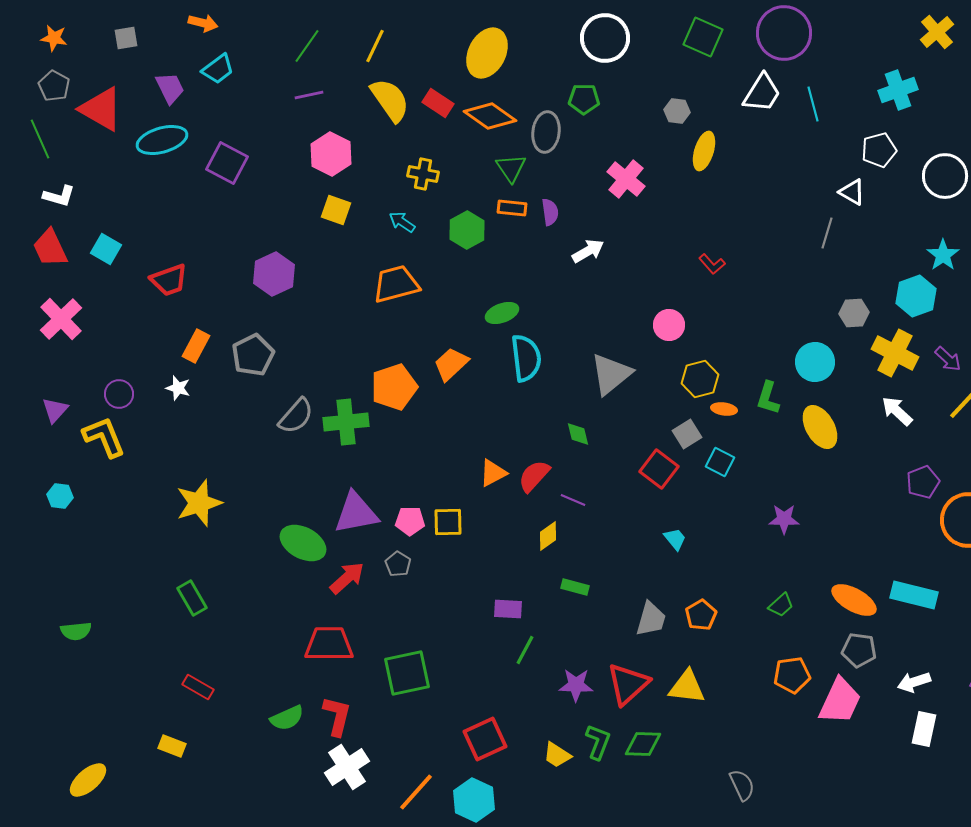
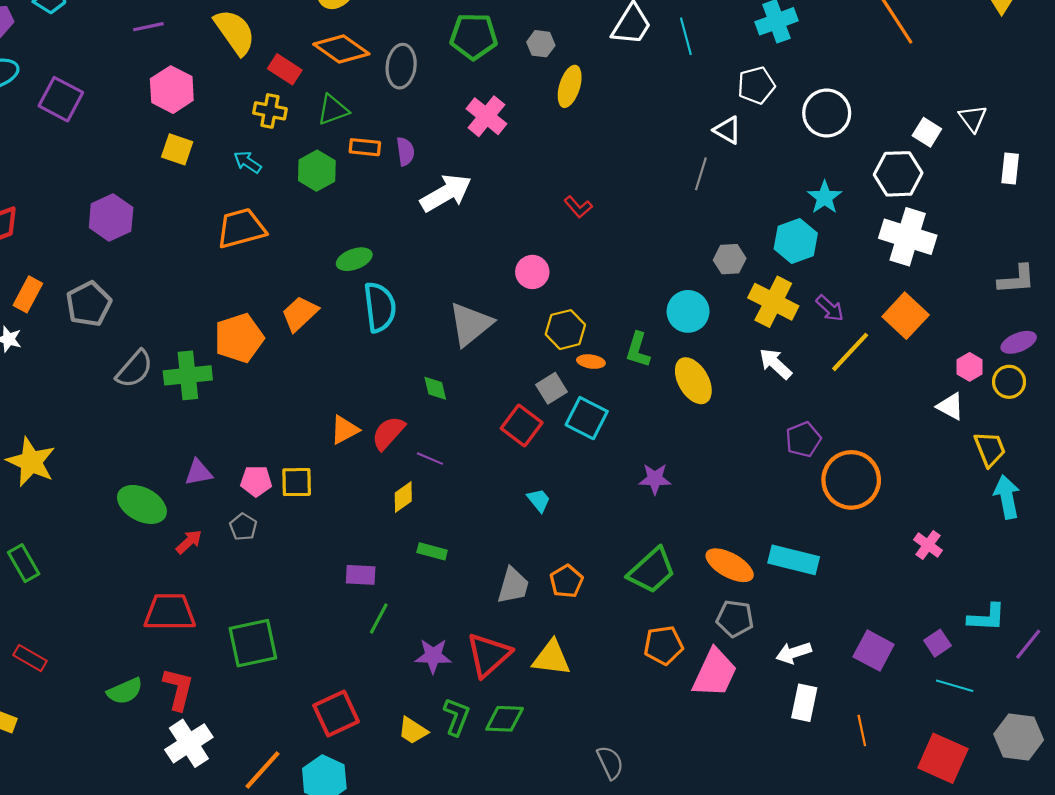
green pentagon: (584, 99) -> (474, 36), moved, size x1.4
red rectangle: (438, 103) -> (285, 69), moved
green triangle: (511, 168) -> (333, 110), moved, turned 44
white arrow: (588, 251) -> (446, 193), size x1.5
cyan square: (720, 462) -> (587, 418), size x1.4
yellow star: (199, 503) -> (31, 462), turned -30
purple triangle: (356, 513) -> (198, 472), size x0.6
red arrow: (347, 578) -> (189, 542), size x0.7
green trapezoid: (781, 605) -> (652, 571), size x1.8

